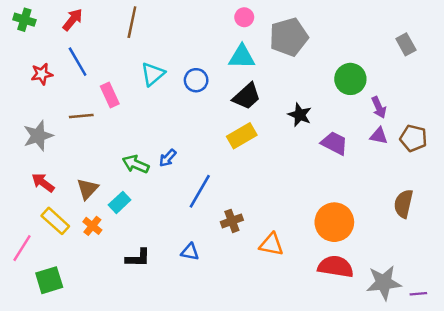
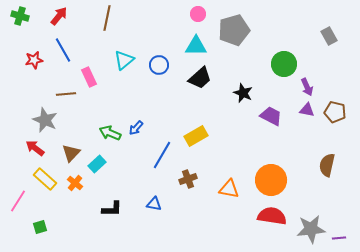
gray star: (38, 136) -> (45, 120), moved, turned -30
yellow rectangle: (242, 136) -> (196, 136), moved
orange triangle: (271, 244) -> (229, 189), moved
green square: (49, 280) -> (40, 227), size x0.6

